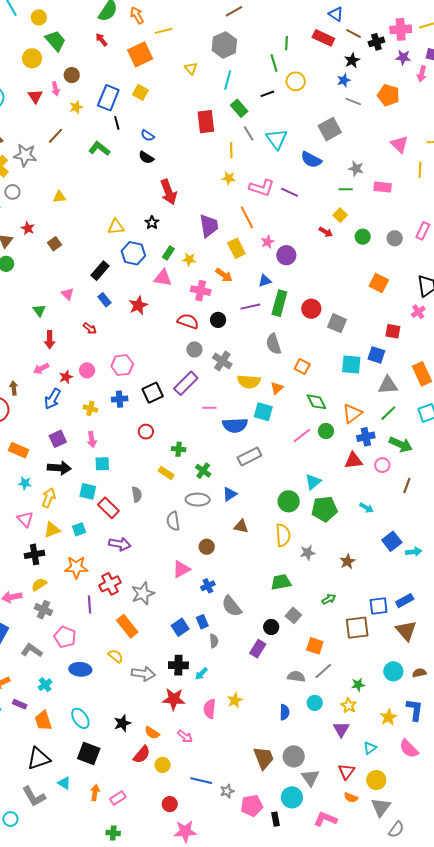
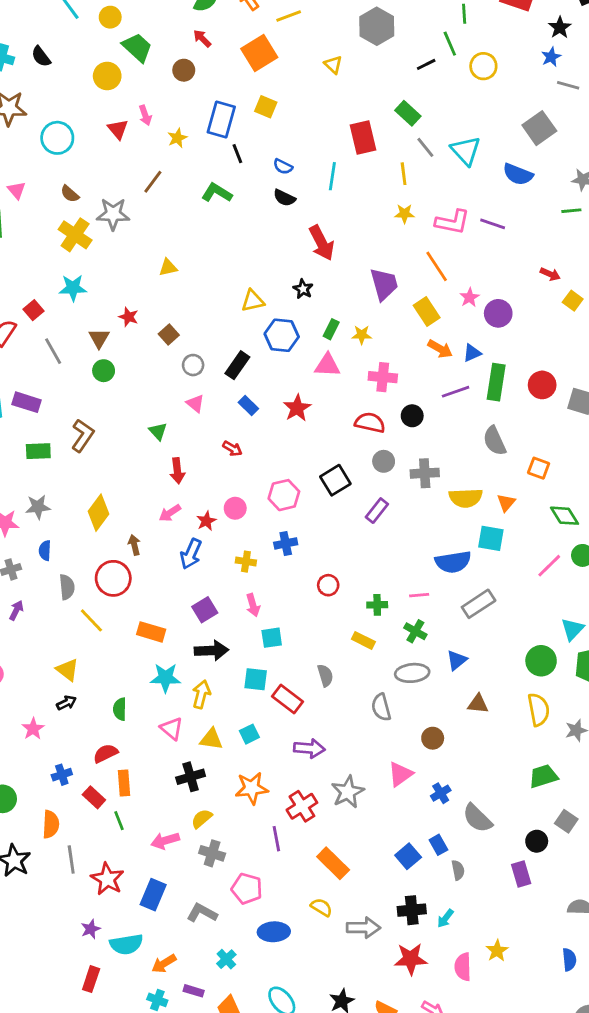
brown circle: (72, 75) -> (184, 70), moved
cyan line: (228, 80) -> (332, 176), moved
black line: (267, 94) -> (426, 64), moved
gray circle: (12, 192) -> (193, 365), moved
yellow square: (340, 215) -> (573, 301), moved
orange arrow: (224, 275) -> (440, 349), moved
gray cross: (222, 361) -> (425, 473), turned -30
purple rectangle: (186, 383) -> (377, 511), size x0.7
black square: (153, 393) -> (335, 480), moved
pink line: (209, 408) -> (419, 595), moved
cyan star: (25, 483) -> (165, 678), size x1.5
yellow triangle: (52, 530) -> (211, 739), turned 36
gray star: (143, 594) -> (348, 792), moved
purple rectangle: (258, 649) -> (521, 874), turned -42

